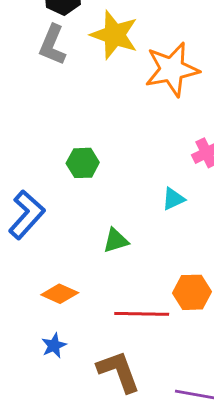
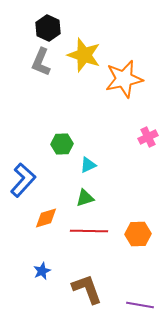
cyan triangle: (173, 199) -> (88, 165), moved
orange diamond: (60, 294) -> (46, 218), moved, turned -40
red line: (142, 314) -> (89, 231), moved

